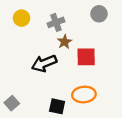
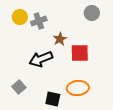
gray cross: (56, 22) -> (39, 21), moved
gray square: (12, 103) -> (19, 87), moved

